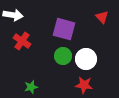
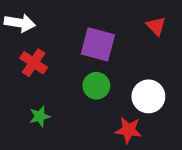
white circle: (86, 59) -> (148, 96), moved
green star: (31, 87) -> (40, 116), moved

